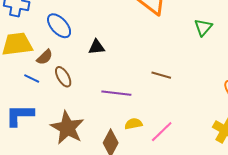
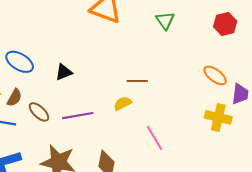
purple line: (116, 93) -> (78, 116), moved
yellow semicircle: (133, 124) -> (123, 103), moved
pink line: (162, 132) -> (154, 138), turned -60

